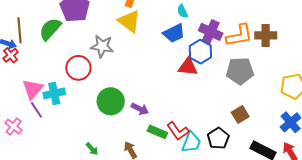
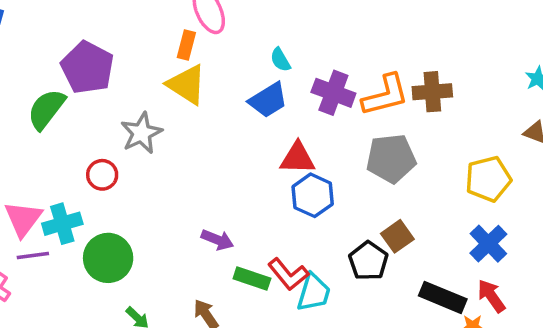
gray star: (102, 46) -> (141, 133), turned -30
blue hexagon: (200, 52) -> (313, 195), moved
red circle: (78, 68) -> (102, 175), size x0.7
green circle: (111, 101) -> (108, 258), moved
purple line: (36, 110) -> (33, 255), turned -60
black pentagon: (218, 138) -> (368, 261), moved

